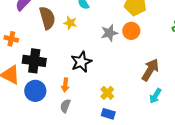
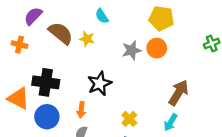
brown semicircle: (47, 18) -> (61, 33), turned -35
orange cross: (11, 39) -> (19, 45), moved
cyan arrow: (155, 96) -> (170, 122), moved

